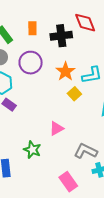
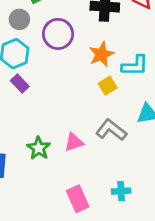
pink triangle: (56, 128) -> (74, 142), moved
gray L-shape: (86, 151) -> (111, 130), moved

